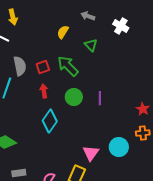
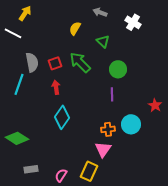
yellow arrow: (13, 17) -> (25, 13), turned -133
green circle: (74, 97) -> (118, 69), moved
orange cross: (143, 133) -> (108, 129), moved
cyan circle: (119, 147) -> (131, 124), moved

